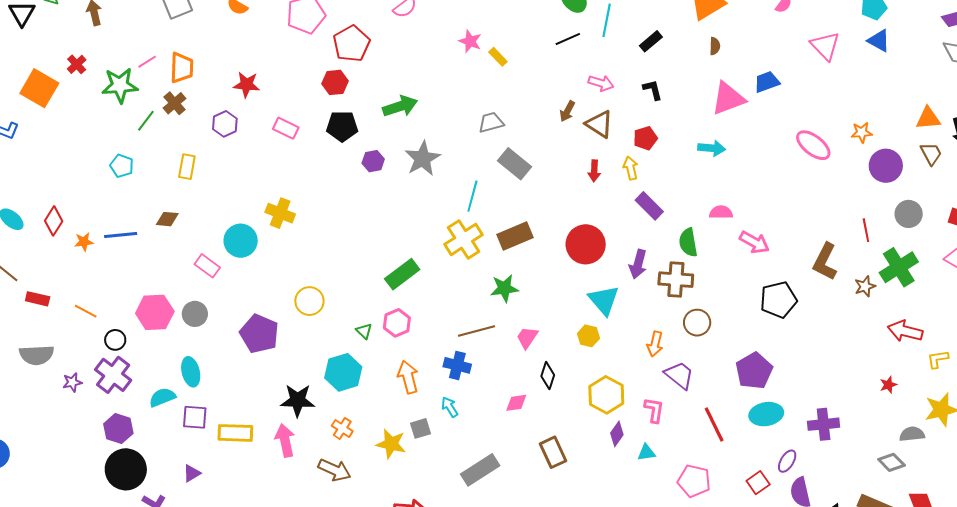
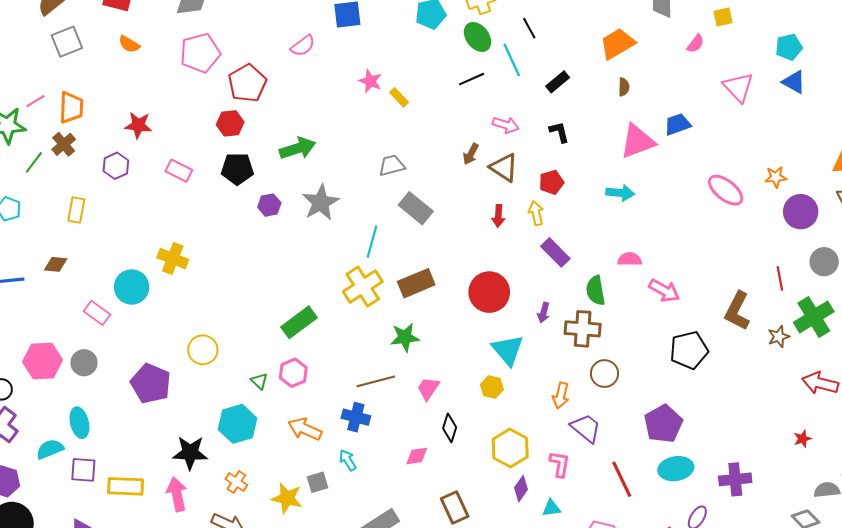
cyan line: (607, 20) -> (512, 60), turned -36
purple arrow: (638, 264) -> (544, 313), size x0.7
orange arrow: (408, 377) -> (305, 429), turned -52

